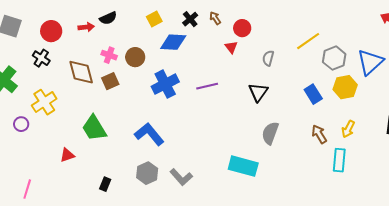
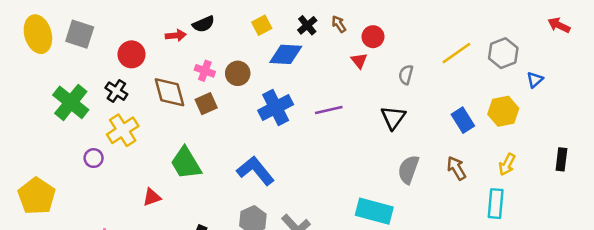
red circle: (51, 31) -> (132, 54), moved
black cross: (41, 58) -> (116, 91), moved
gray hexagon: (334, 58) -> (503, 53), moved
blue triangle: (370, 62) -> (535, 80), size x0.5
brown arrow: (319, 134) -> (456, 168), moved

